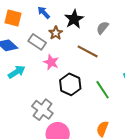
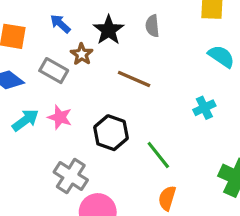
gray semicircle: (103, 28) -> (152, 26), moved, turned -40
pink star: (51, 62) -> (60, 117), moved
green line: (103, 90) -> (158, 155), moved

